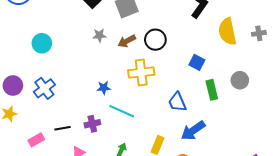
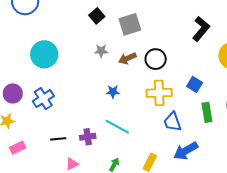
cyan circle: (42, 43) -> (44, 54), size x1.4
yellow cross: (141, 73) -> (159, 93), moved
blue star: (104, 88) -> (113, 92), moved
pink rectangle: (36, 140) -> (18, 148), moved

